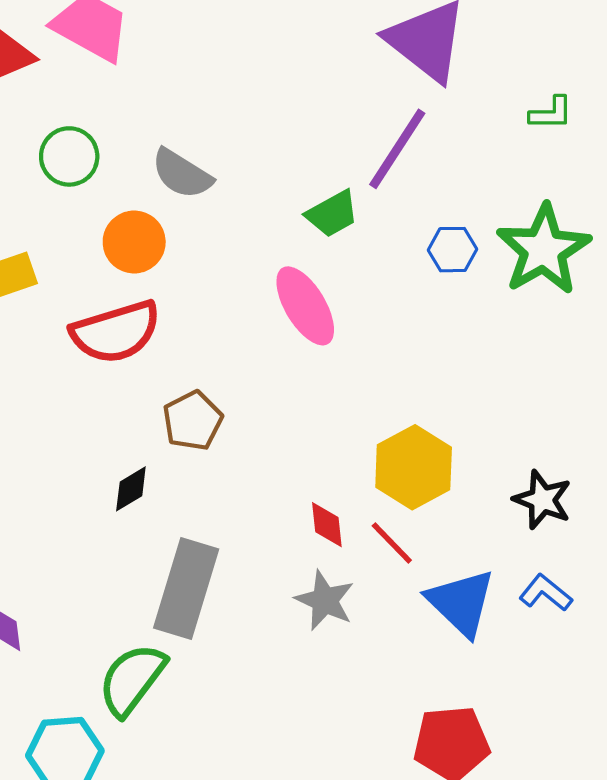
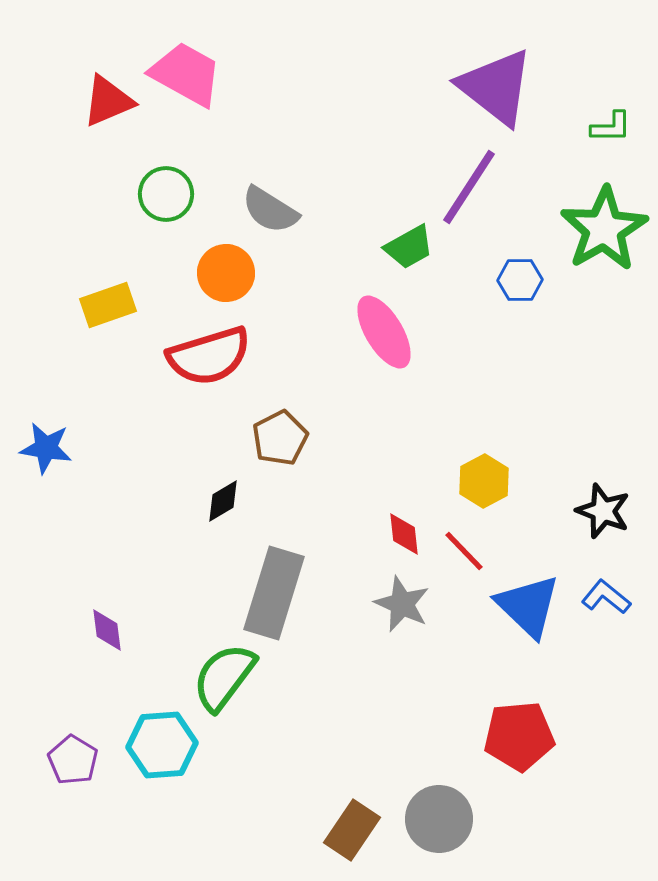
green L-shape: (551, 113) -> (611, 127), moved
green star: (543, 250) -> (604, 229), moved
yellow hexagon: (414, 467) -> (484, 481), size x0.7

